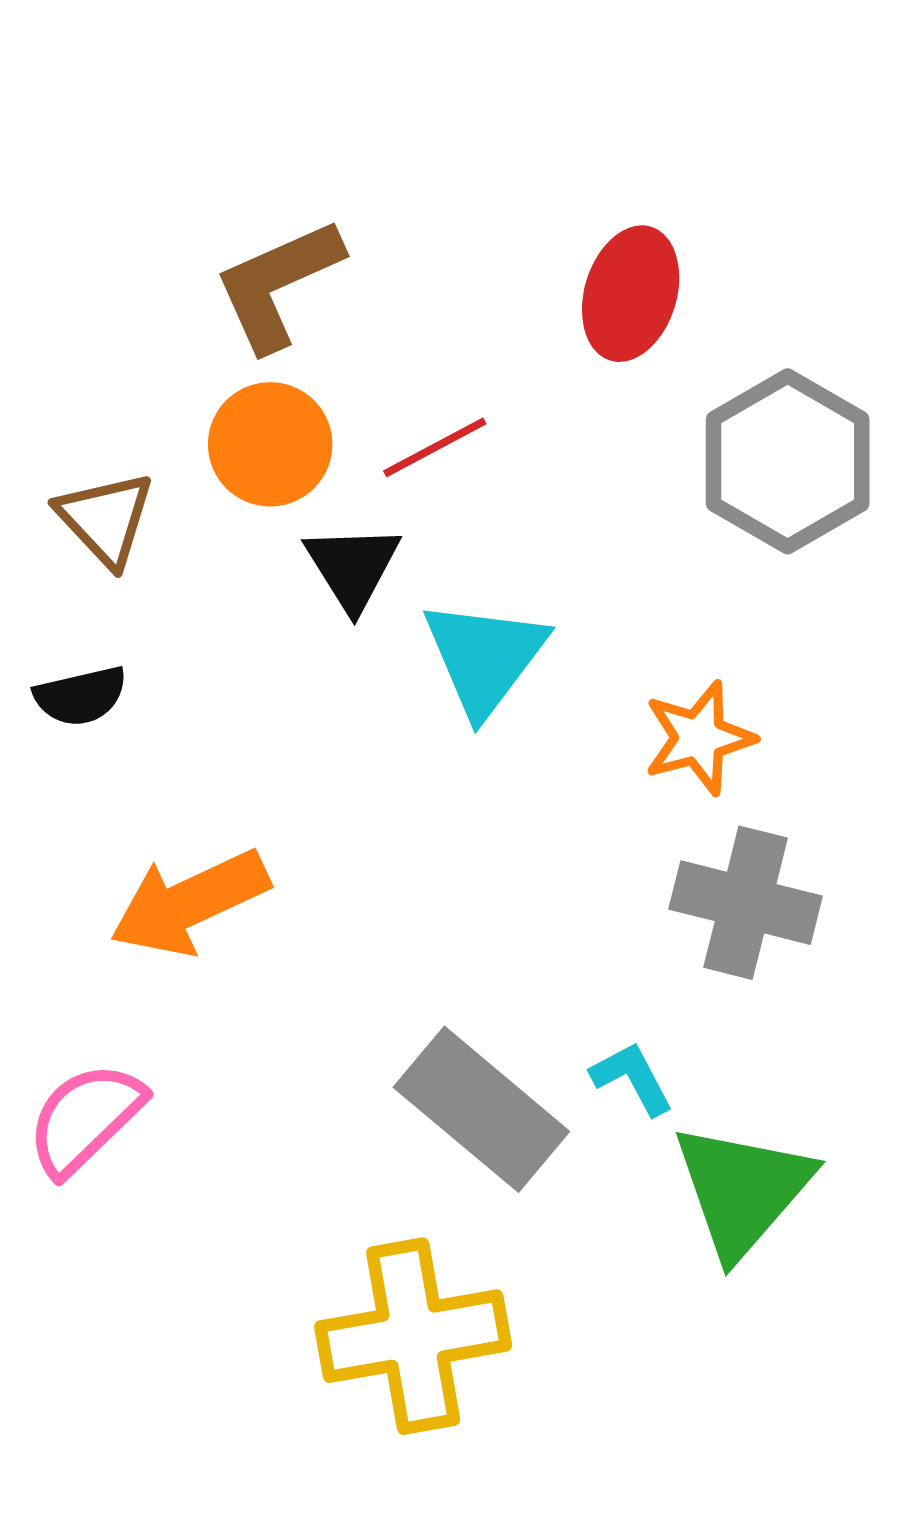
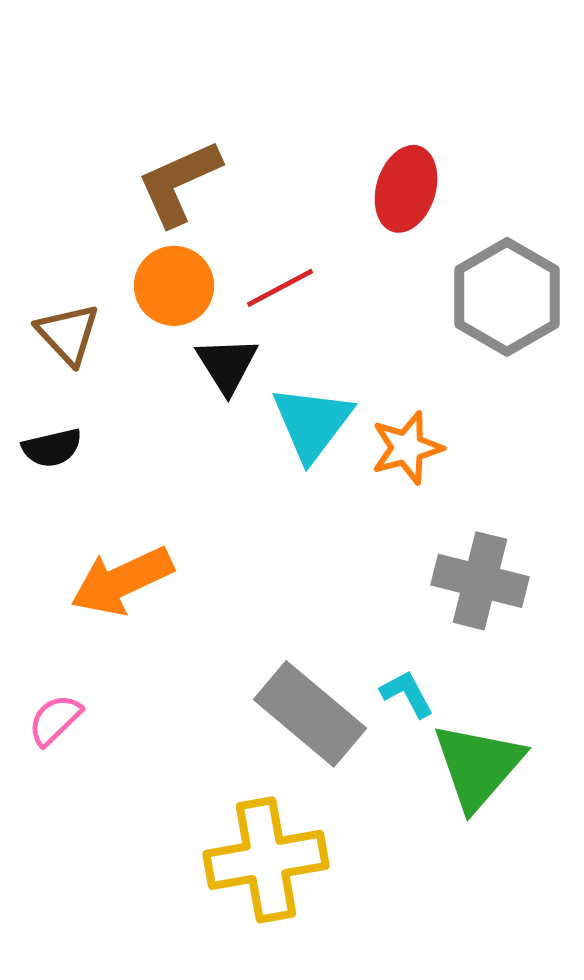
orange star: (699, 738) -> (407, 448), moved
pink semicircle: (85, 1119) -> (55, 720), size x0.7

